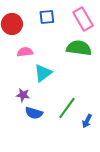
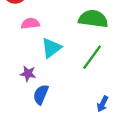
green line: (67, 108) -> (92, 57), moved
blue semicircle: (34, 113) -> (41, 95), turned 96

